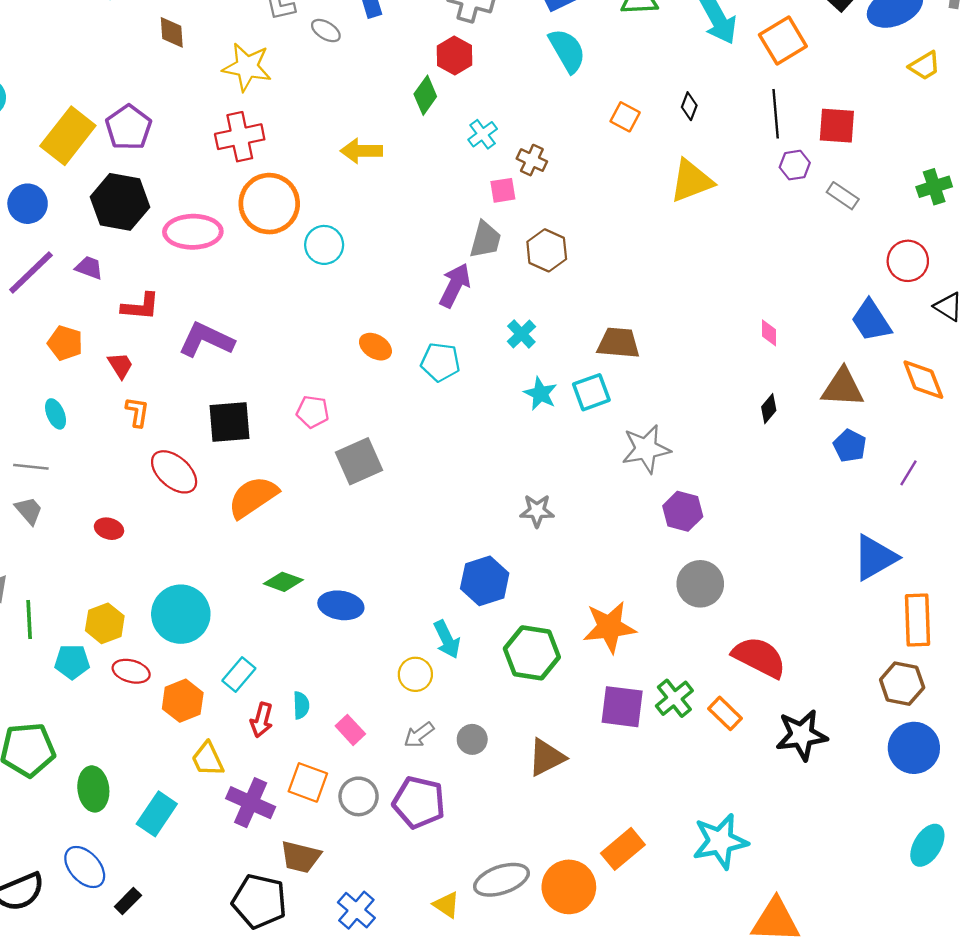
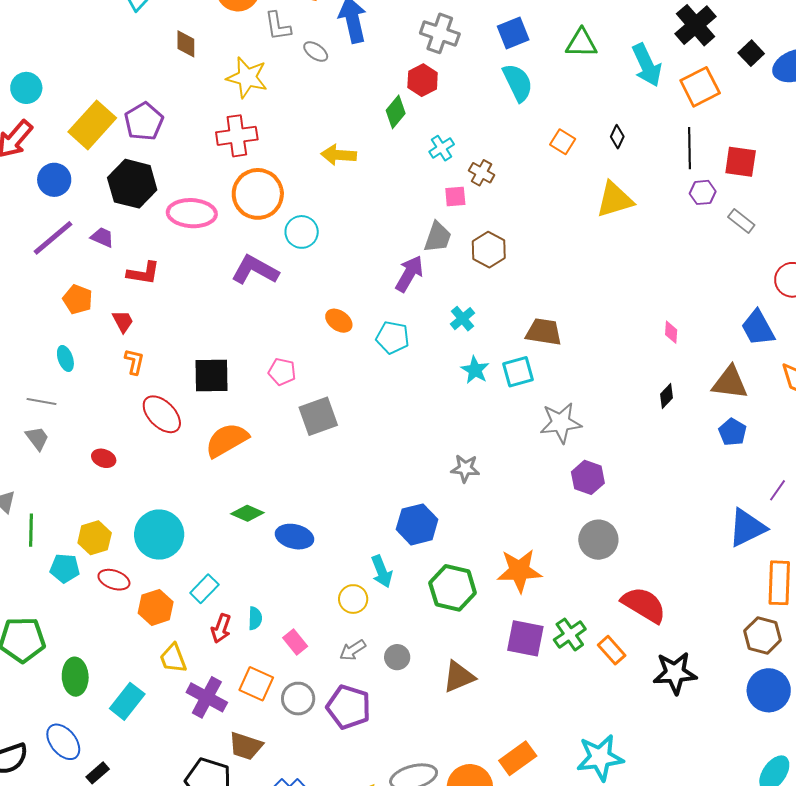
purple L-shape: (206, 340) -> (255, 270), moved
purple line: (908, 473) -> (777, 490), moved

